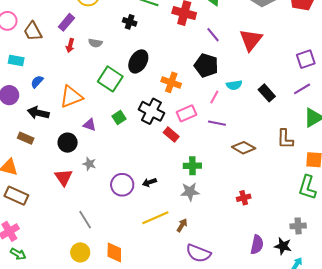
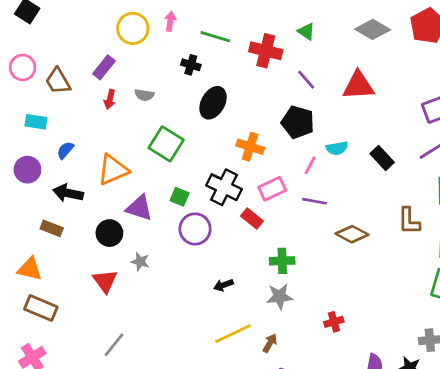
red triangle: (251, 40) -> (358, 86), turned 50
black ellipse: (138, 61) -> (213, 103), moved
green square: (119, 117) -> (180, 197), turned -32
purple triangle: (90, 125) -> (139, 208), size x1.5
purple circle: (122, 185) -> (195, 229), moved
red cross: (244, 198) -> (334, 322), moved
gray line: (85, 220) -> (114, 345), moved, turned 72

